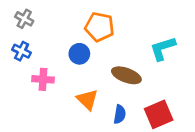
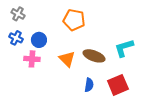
cyan L-shape: (163, 48) -> (124, 48), moved
blue circle: (79, 54) -> (39, 40), moved
orange triangle: (87, 100) -> (67, 59), moved

